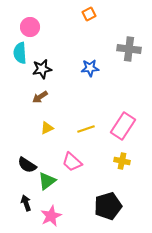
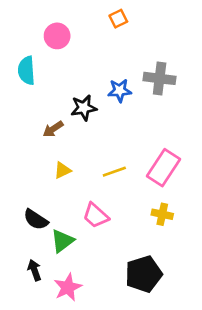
pink circle: (30, 27) -> (57, 36), moved
gray cross: (129, 49) -> (160, 78), moved
black star: (42, 69) -> (84, 108), moved

